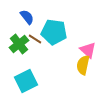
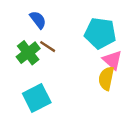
cyan pentagon: (54, 32) -> (100, 33), moved

